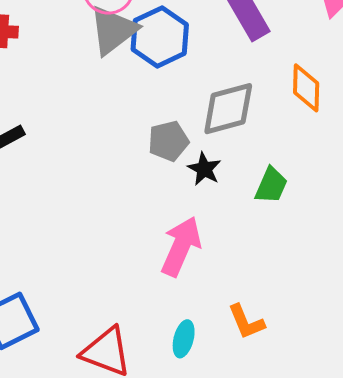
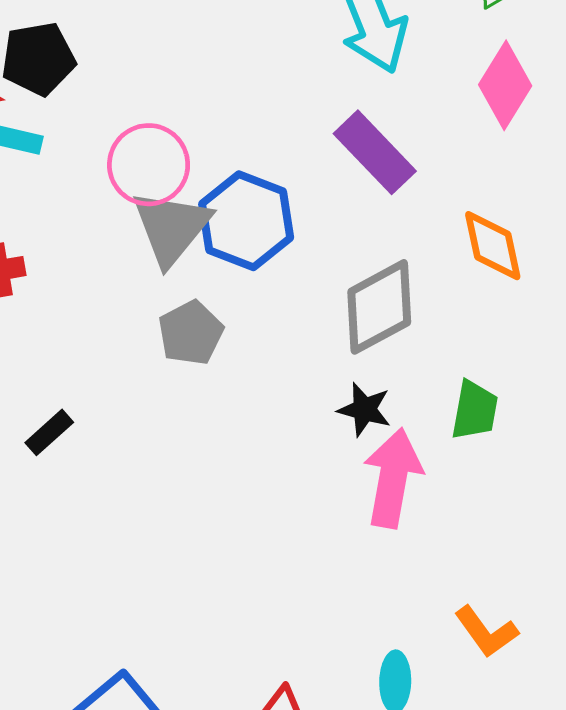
gray pentagon: (168, 141) -> (191, 333), moved
pink arrow: (181, 246) -> (393, 478), moved

